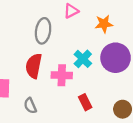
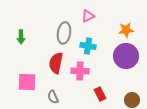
orange star: (104, 24) -> (126, 30), moved
cyan cross: (83, 59) -> (88, 46), moved, turned -35

